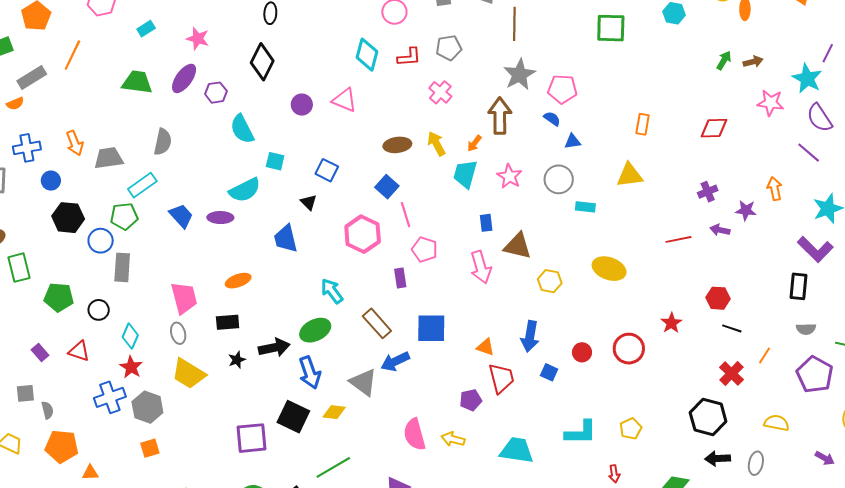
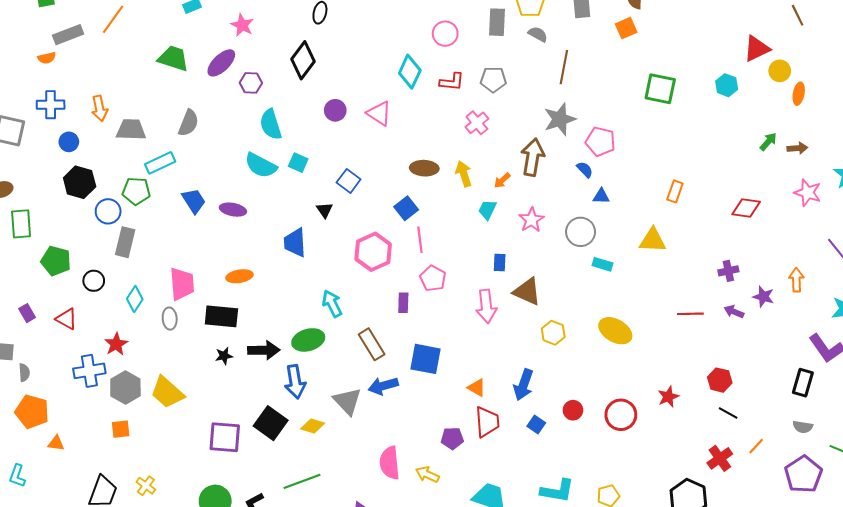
cyan trapezoid: (465, 174) -> (487, 210), size x0.7
cyan semicircle: (245, 190) -> (261, 165), moved, turned 44
black rectangle: (228, 322) -> (221, 316), size x1.4
cyan diamond: (130, 336) -> (135, 299), moved
yellow trapezoid: (189, 374) -> (167, 392), moved

